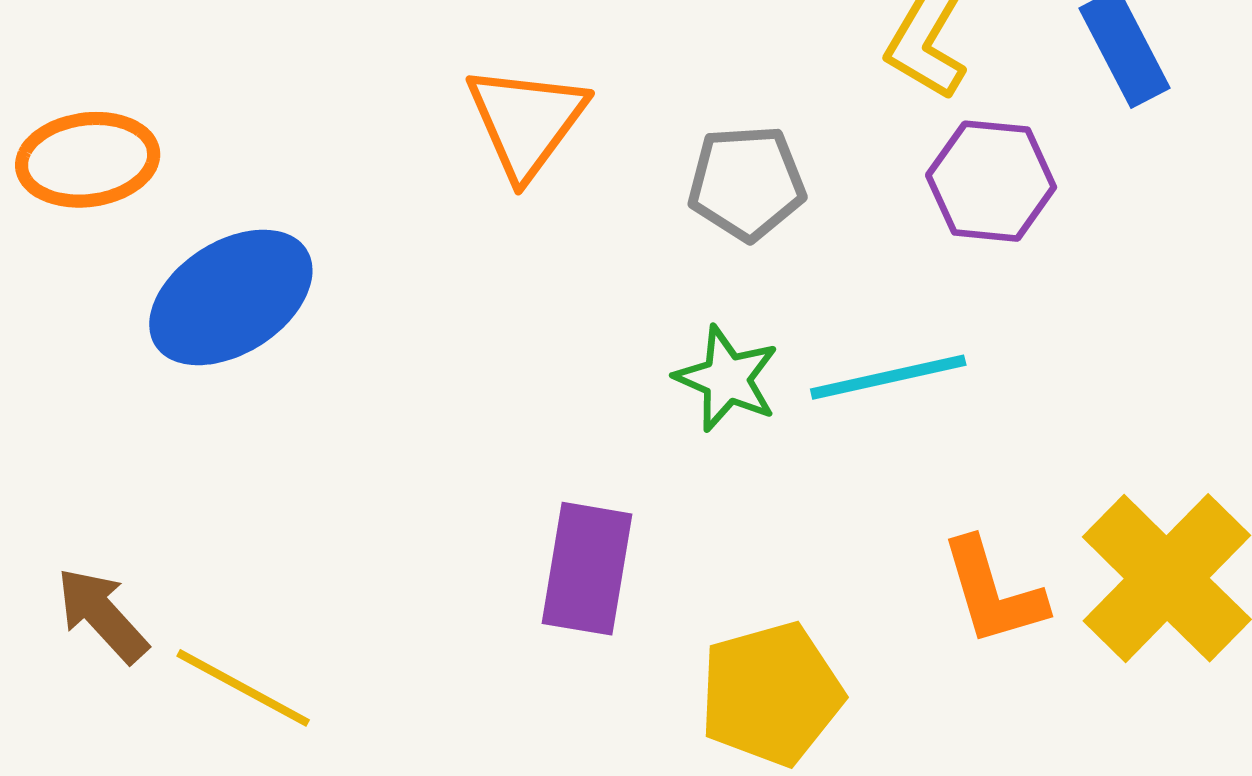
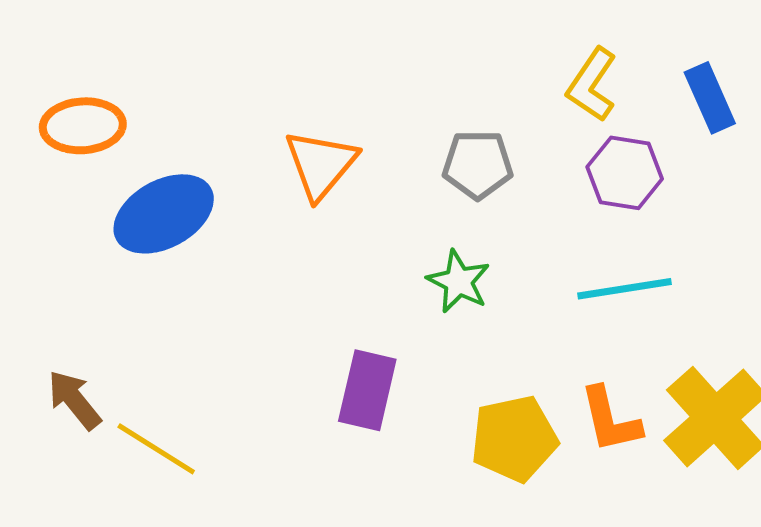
orange triangle: (526, 121) -> (321, 164), moved
cyan line: (888, 377) -> (624, 289), moved
yellow pentagon: (771, 694) -> (514, 439), moved

